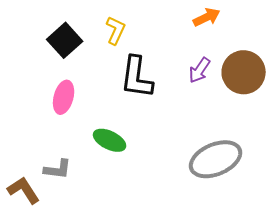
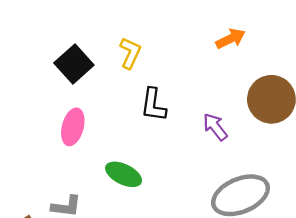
purple arrow: (200, 70) -> (215, 127), moved, turned 108
black L-shape: (137, 77) -> (153, 105), size x0.7

